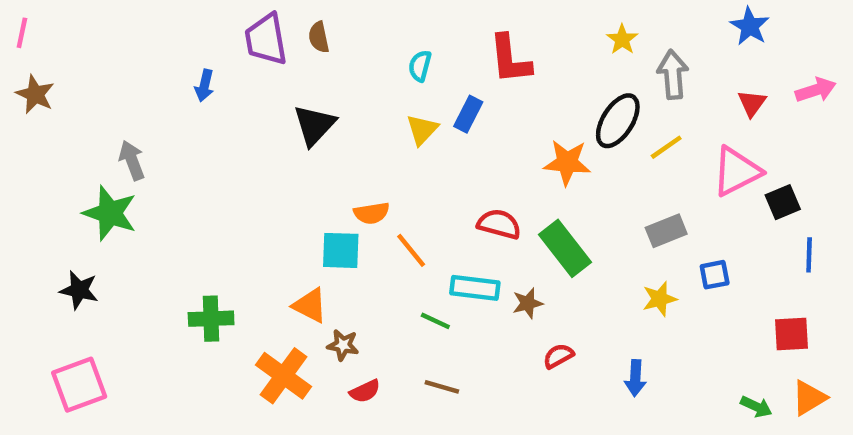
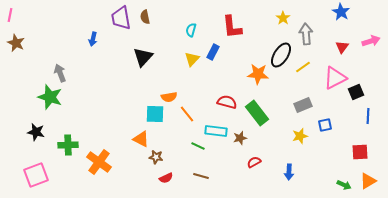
green cross: (211, 319) -> (68, 145), moved
orange cross: (284, 376) -> (99, 162), moved

